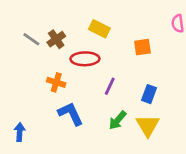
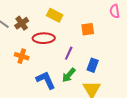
purple line: (110, 86) -> (69, 53), moved
blue L-shape: (71, 114) -> (46, 80), moved
green arrow: (118, 120) -> (69, 75), moved

